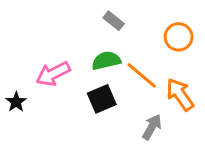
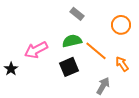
orange arrow: (180, 94) -> (122, 64), size x0.7

